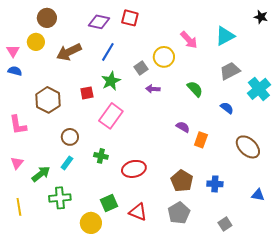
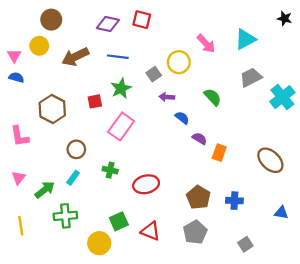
blue line: (108, 52) -> (118, 57), turned 66
blue semicircle: (227, 108) -> (182, 118), moved

